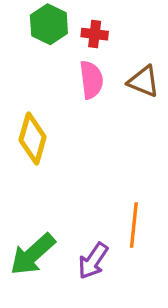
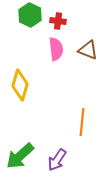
orange line: (134, 225) -> (82, 122), moved

